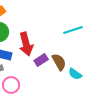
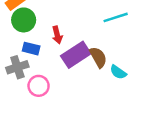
red arrow: (26, 44) -> (57, 35), size x0.6
purple rectangle: (41, 60) -> (76, 55), size x1.6

